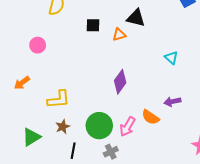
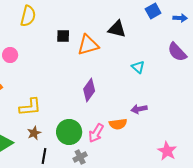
black triangle: (136, 18) -> (117, 29), moved
orange triangle: (119, 35) -> (88, 45), size x1.6
orange semicircle: (150, 117) -> (118, 124), turned -42

